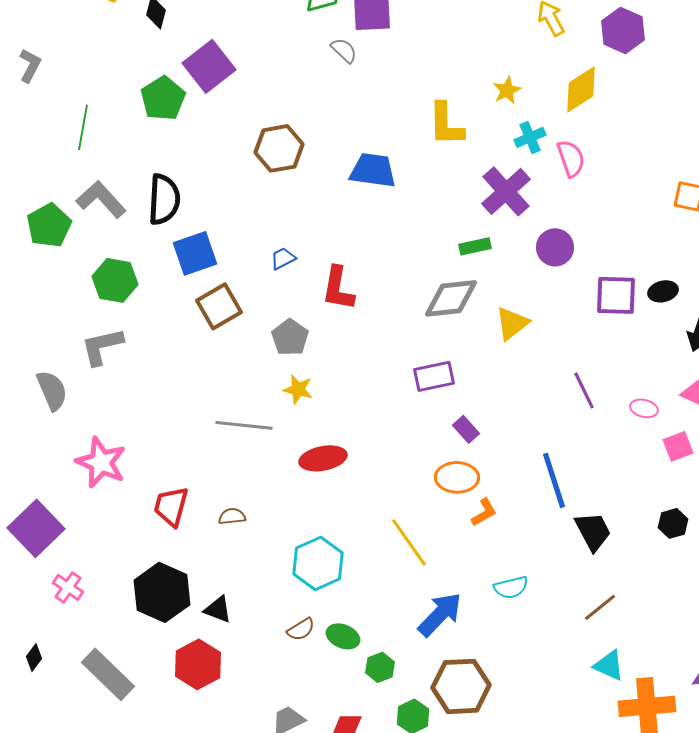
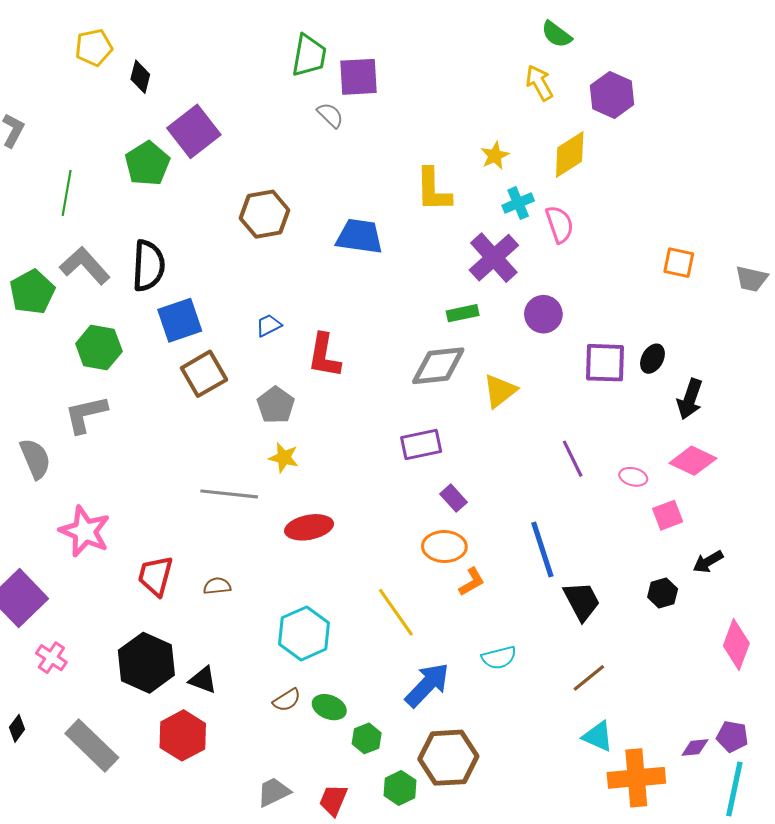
black ellipse: (663, 291) -> (652, 359), turned -48

